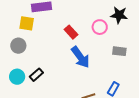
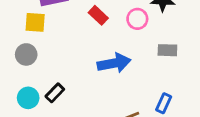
red rectangle: (71, 32) -> (98, 15), moved
blue arrow: (80, 57) -> (114, 63), turned -60

